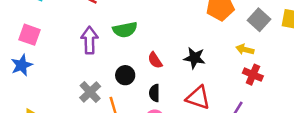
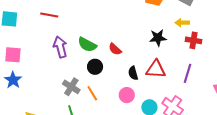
green semicircle: (125, 30) -> (87, 45), moved, turned 54
black star: (194, 58) -> (158, 38), moved
black semicircle: (154, 93) -> (133, 73), moved

